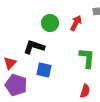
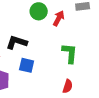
green circle: (50, 23) -> (39, 11), moved

